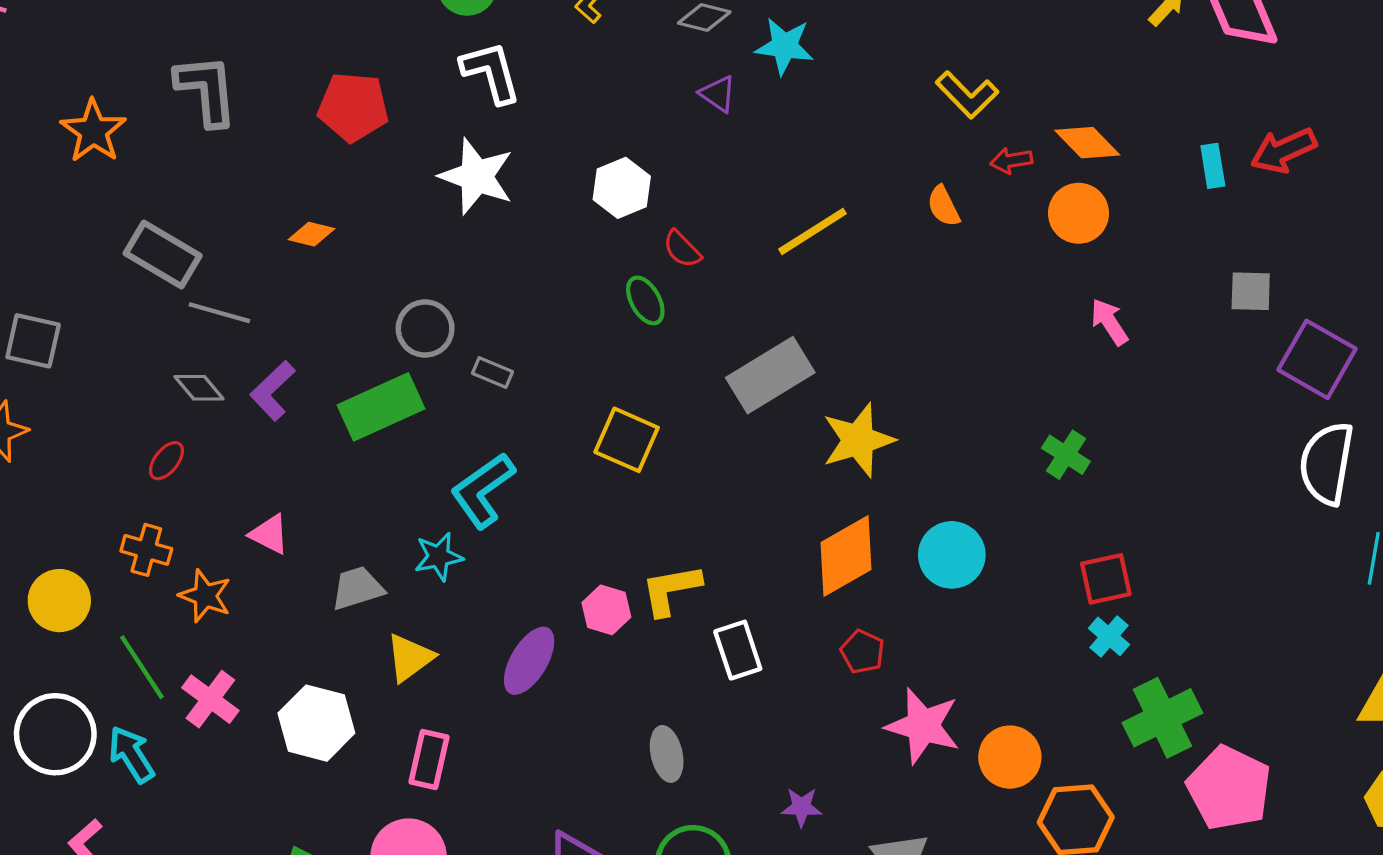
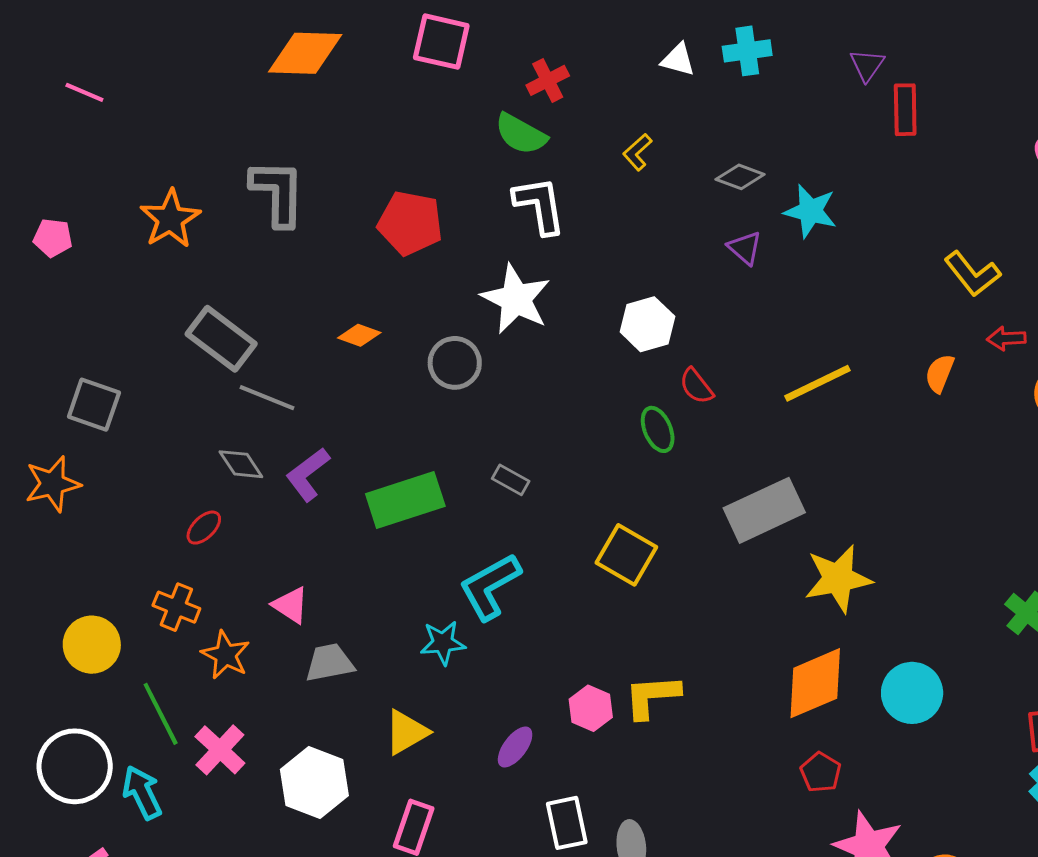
orange semicircle: (943, 206) -> (940, 373), turned 42
gray circle: (425, 329) -> (455, 363), moved
gray trapezoid: (357, 588) -> (329, 663), moved
white rectangle: (738, 650) -> (567, 823), moved
purple ellipse: (529, 661) -> (515, 747), size x0.7

